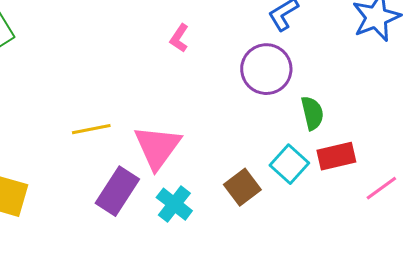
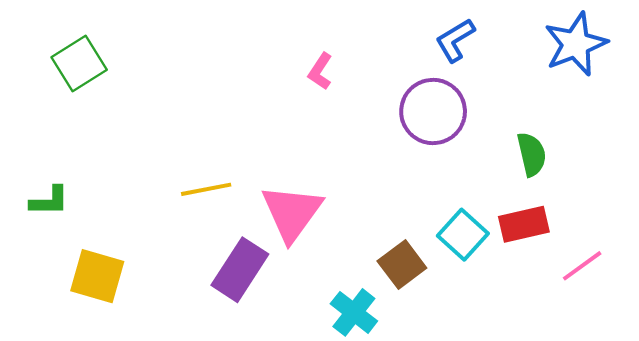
green semicircle: (312, 113) -> (532, 154), moved
cyan cross: (174, 204) -> (354, 312), moved

